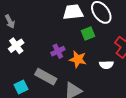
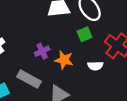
green square: (88, 34) -> (85, 34), moved

